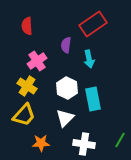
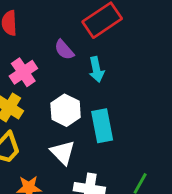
purple semicircle: (66, 45) -> (64, 50), turned -49
white triangle: (65, 118) -> (63, 152), turned -30

